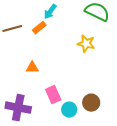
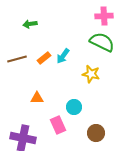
cyan arrow: (50, 12) -> (63, 56), moved
cyan circle: (69, 110) -> (74, 107), moved

